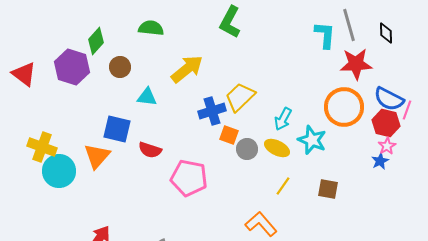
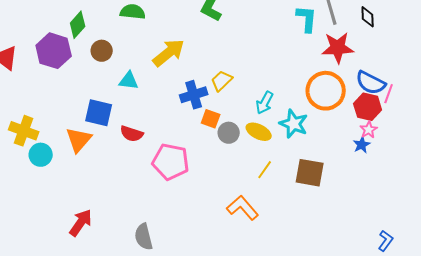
yellow trapezoid: (240, 97) -> (222, 81), size x0.7
cyan circle: (59, 171) -> (41, 155), size x0.7
brown square: (328, 189) -> (310, 173), size x1.4

